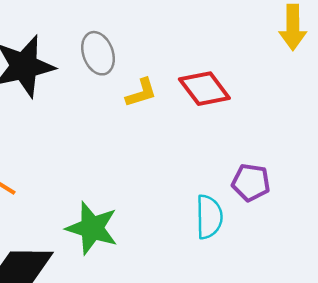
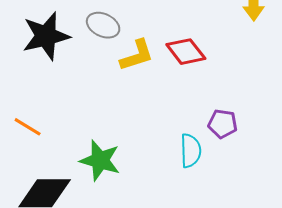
gray ellipse: (98, 53) -> (103, 25), turned -44
yellow L-shape: (141, 93) -> (137, 55), size x1.4

